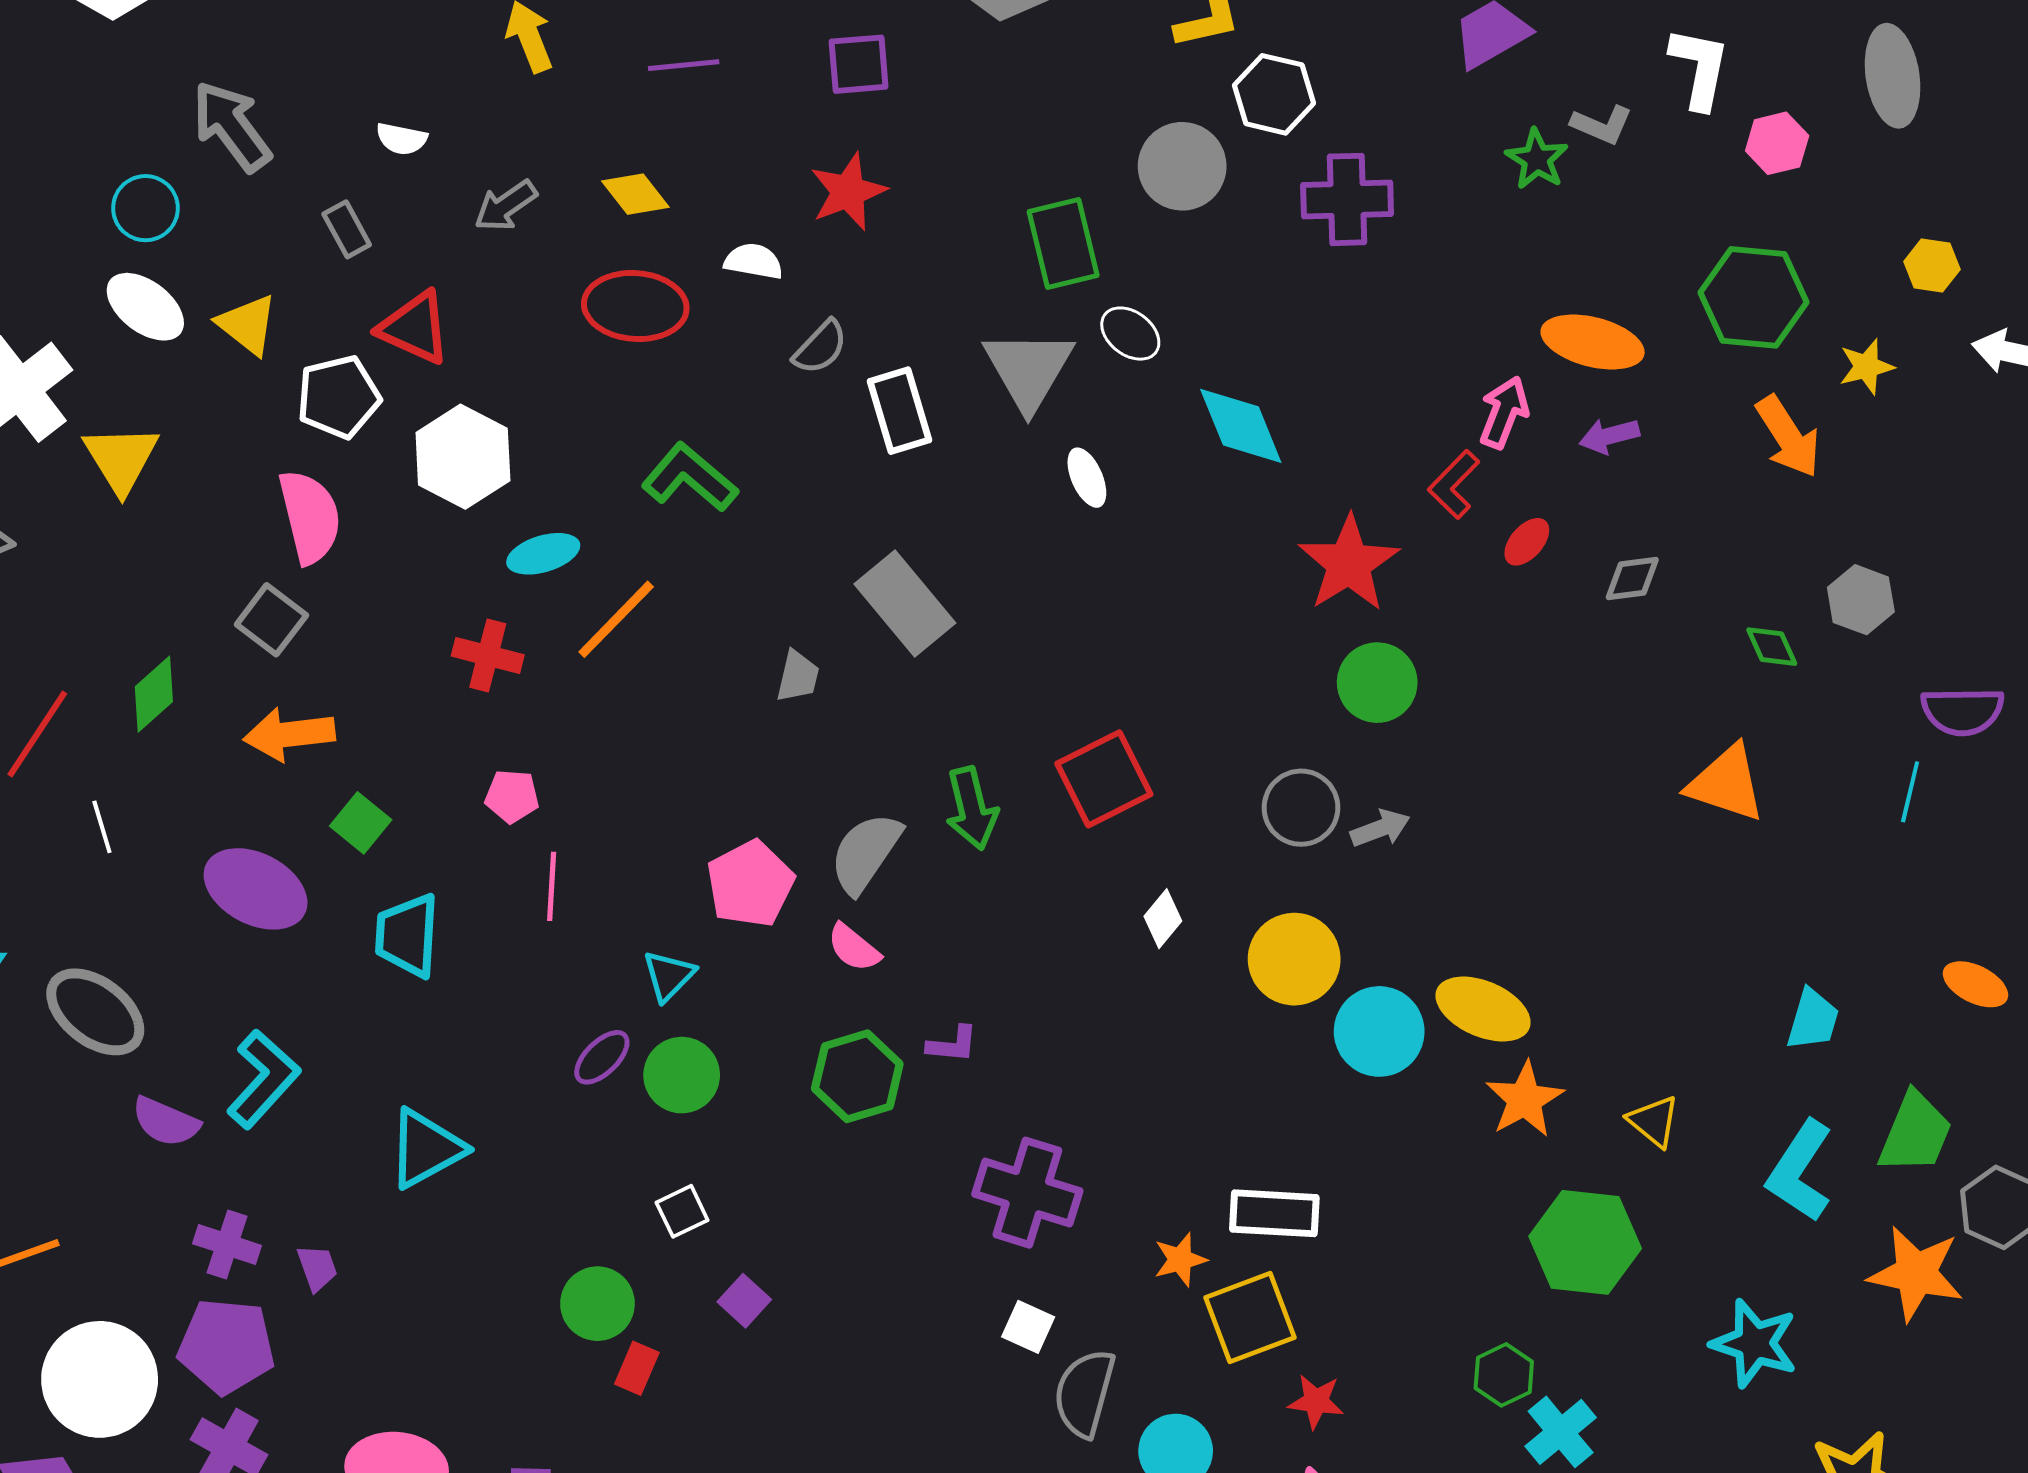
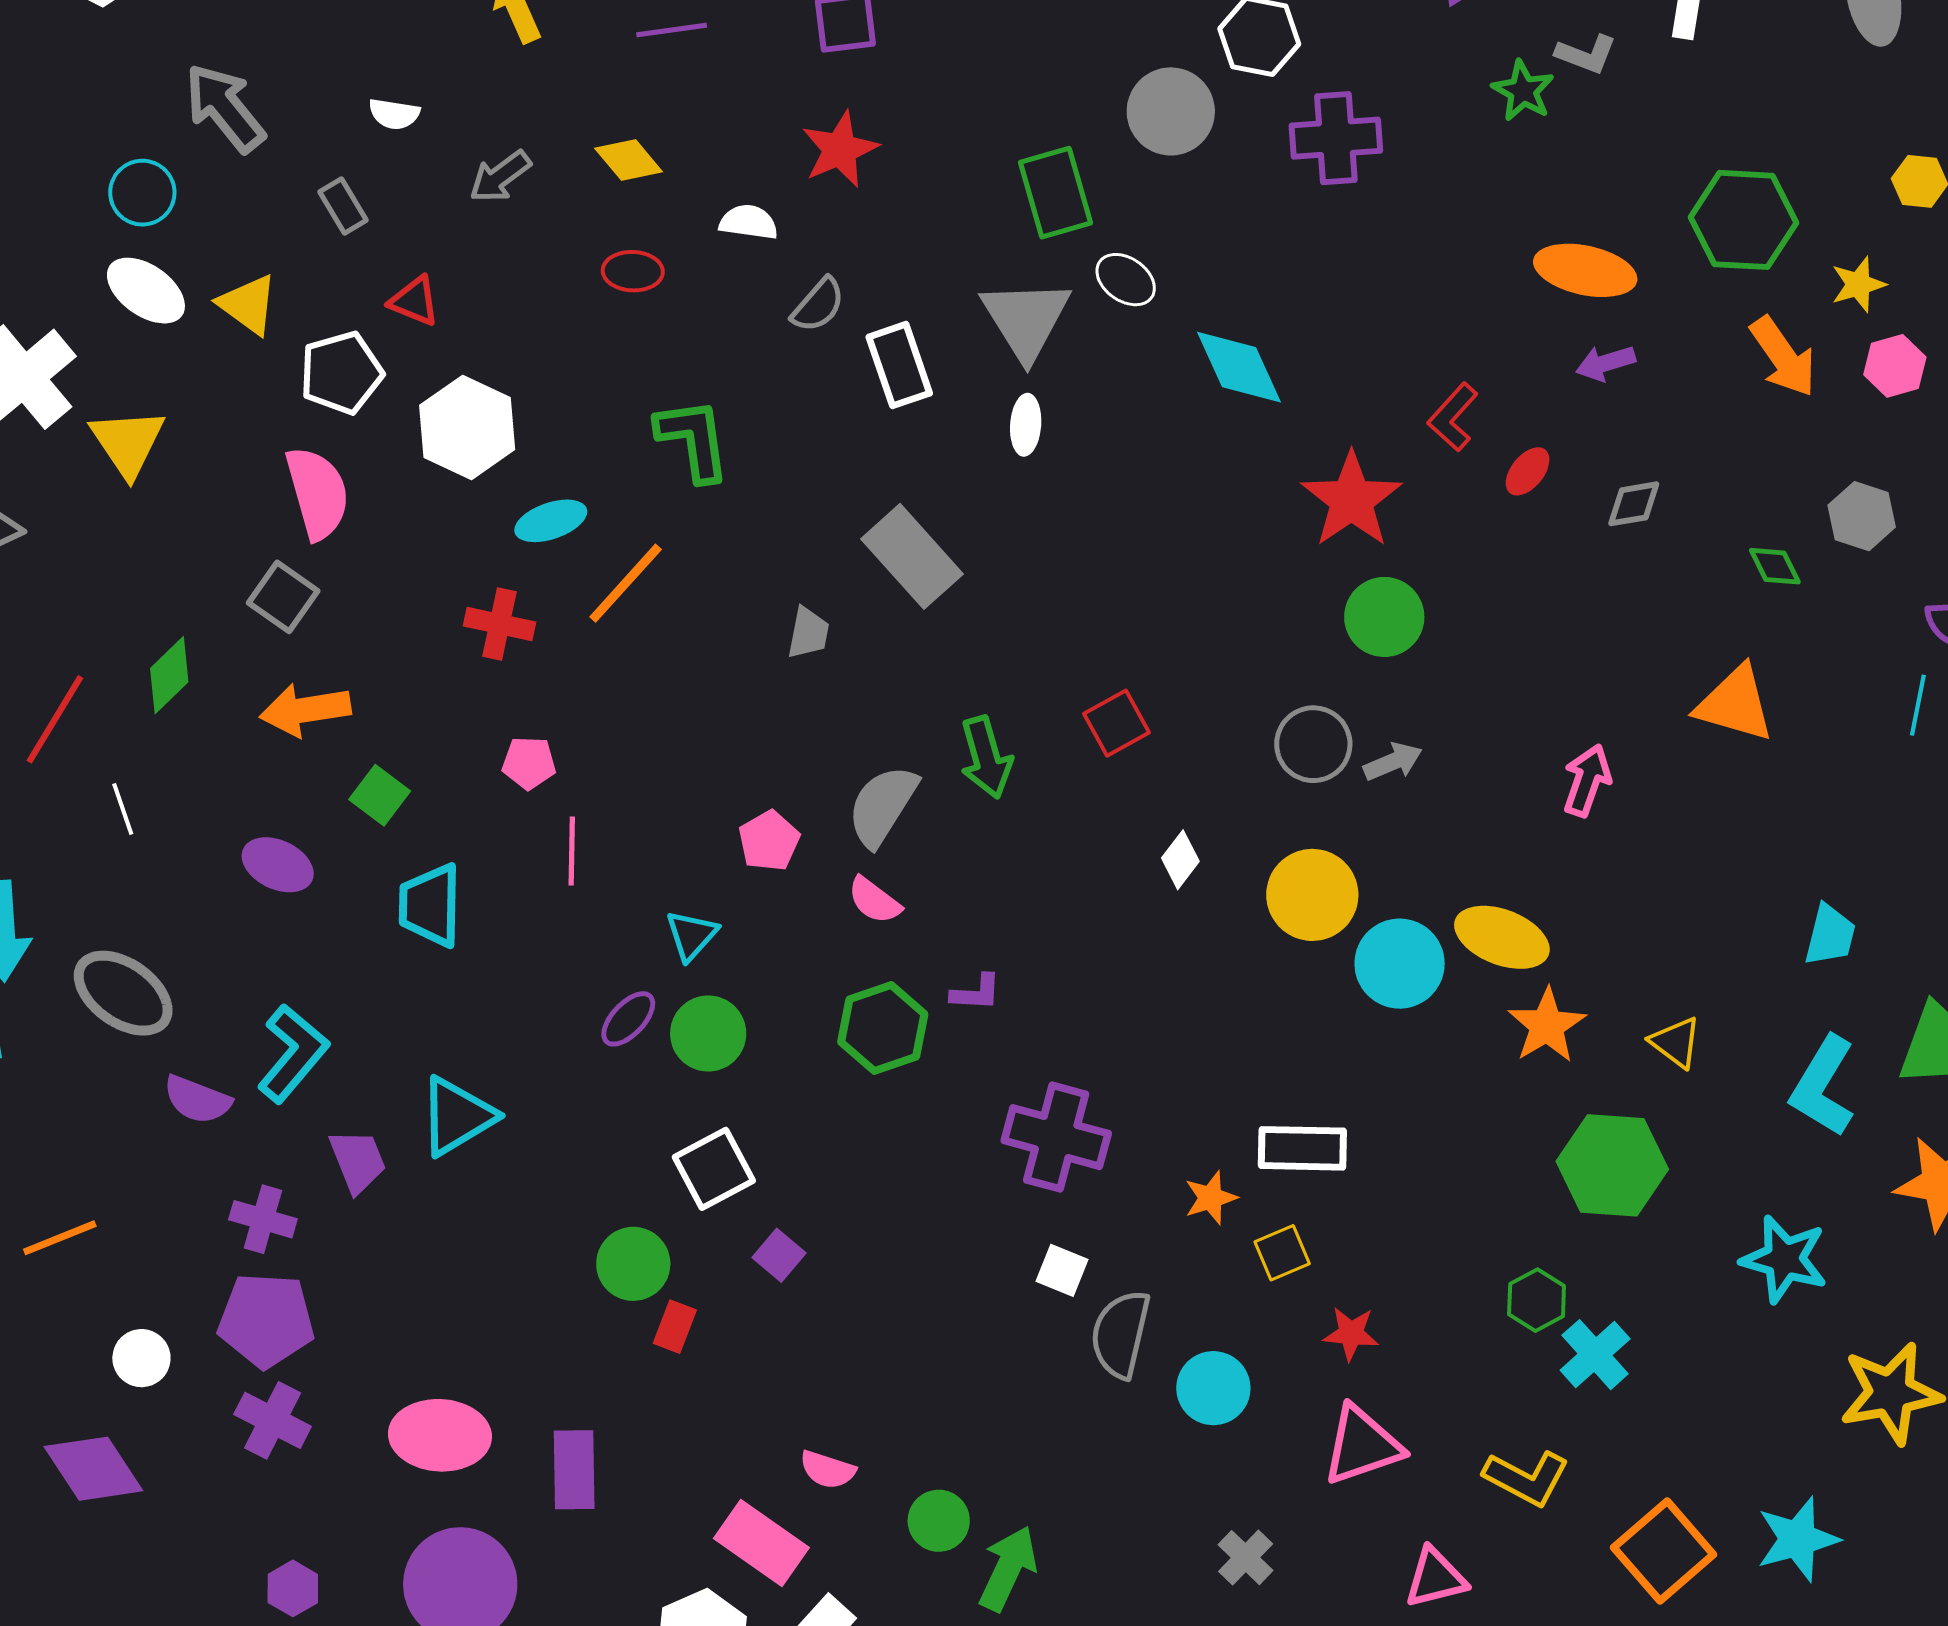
pink hexagon: (1777, 143) -> (1895, 366), moved
red ellipse: (635, 306) -> (633, 271), size x0.6
red triangle: (415, 328) -> (414, 301), size x0.7
pink arrow: (1504, 412) -> (1587, 780), moved
green L-shape: (690, 478) -> (693, 440), turned 44
white ellipse: (1087, 478) -> (1026, 425), moved, turned 30
red square: (1104, 779) -> (1116, 723), size x0.7
pink pentagon: (750, 884) -> (769, 841), size x0.7
purple ellipse: (256, 889) -> (278, 865), size x0.7
white square: (682, 1211) -> (714, 1169), size x1.5
purple trapezoid: (317, 1268) -> (358, 1161), moved, size x1.4
yellow square: (1250, 1318) -> (1282, 1253), size x0.6
white circle: (100, 1379) -> (141, 1358), size x0.5

